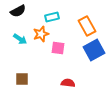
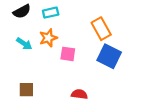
cyan rectangle: (52, 17) -> (51, 13), moved
blue square: (94, 50) -> (109, 56), turned -35

